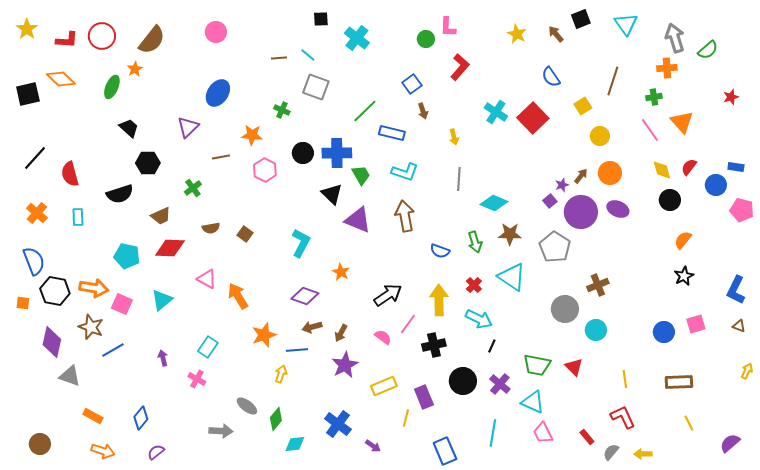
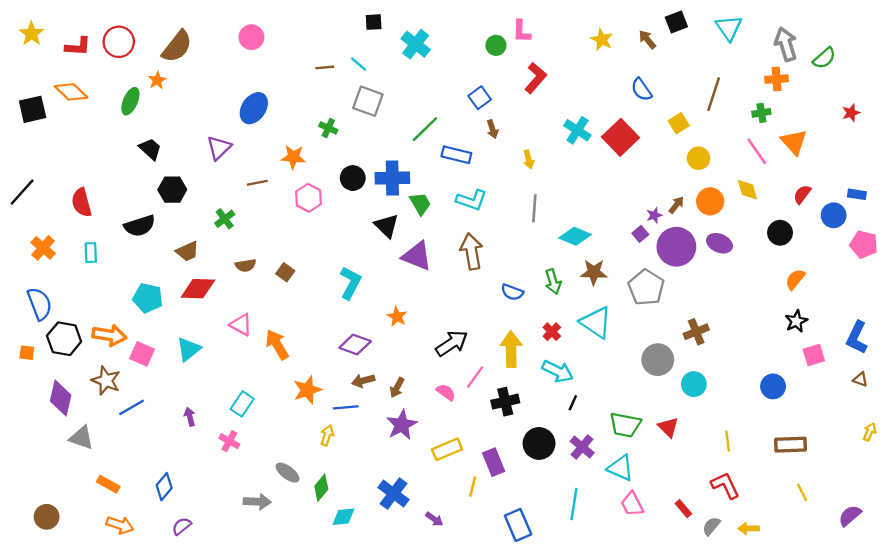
black line: (35, 158) -> (22, 192), moved
yellow diamond: (662, 170) -> (747, 190), moved
pink square: (696, 324) -> (814, 355), moved

